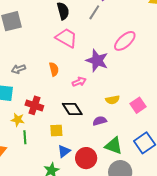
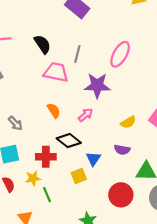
gray line: (94, 12) -> (77, 54), moved
gray arrow: (18, 69) -> (15, 123), turned -96
black diamond: (72, 109) -> (69, 141), moved
purple semicircle: (100, 121) -> (122, 150), turned -136
blue triangle: (64, 151) -> (93, 159), moved

